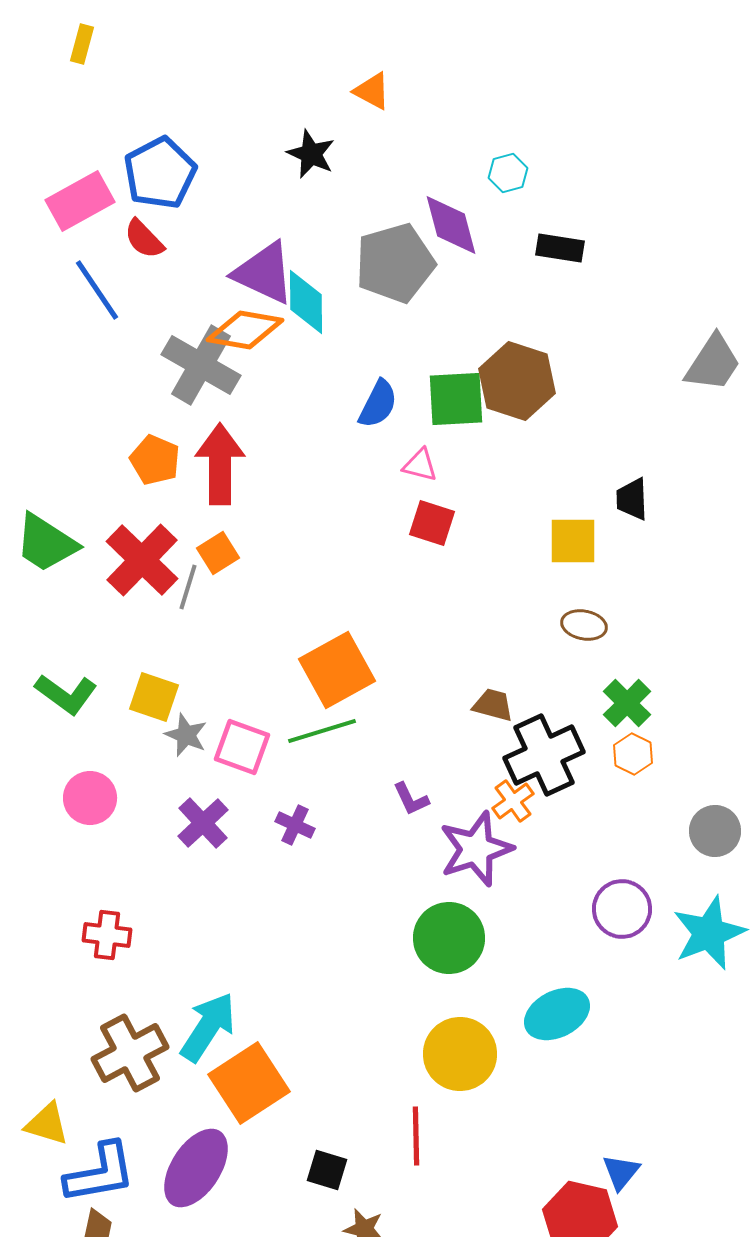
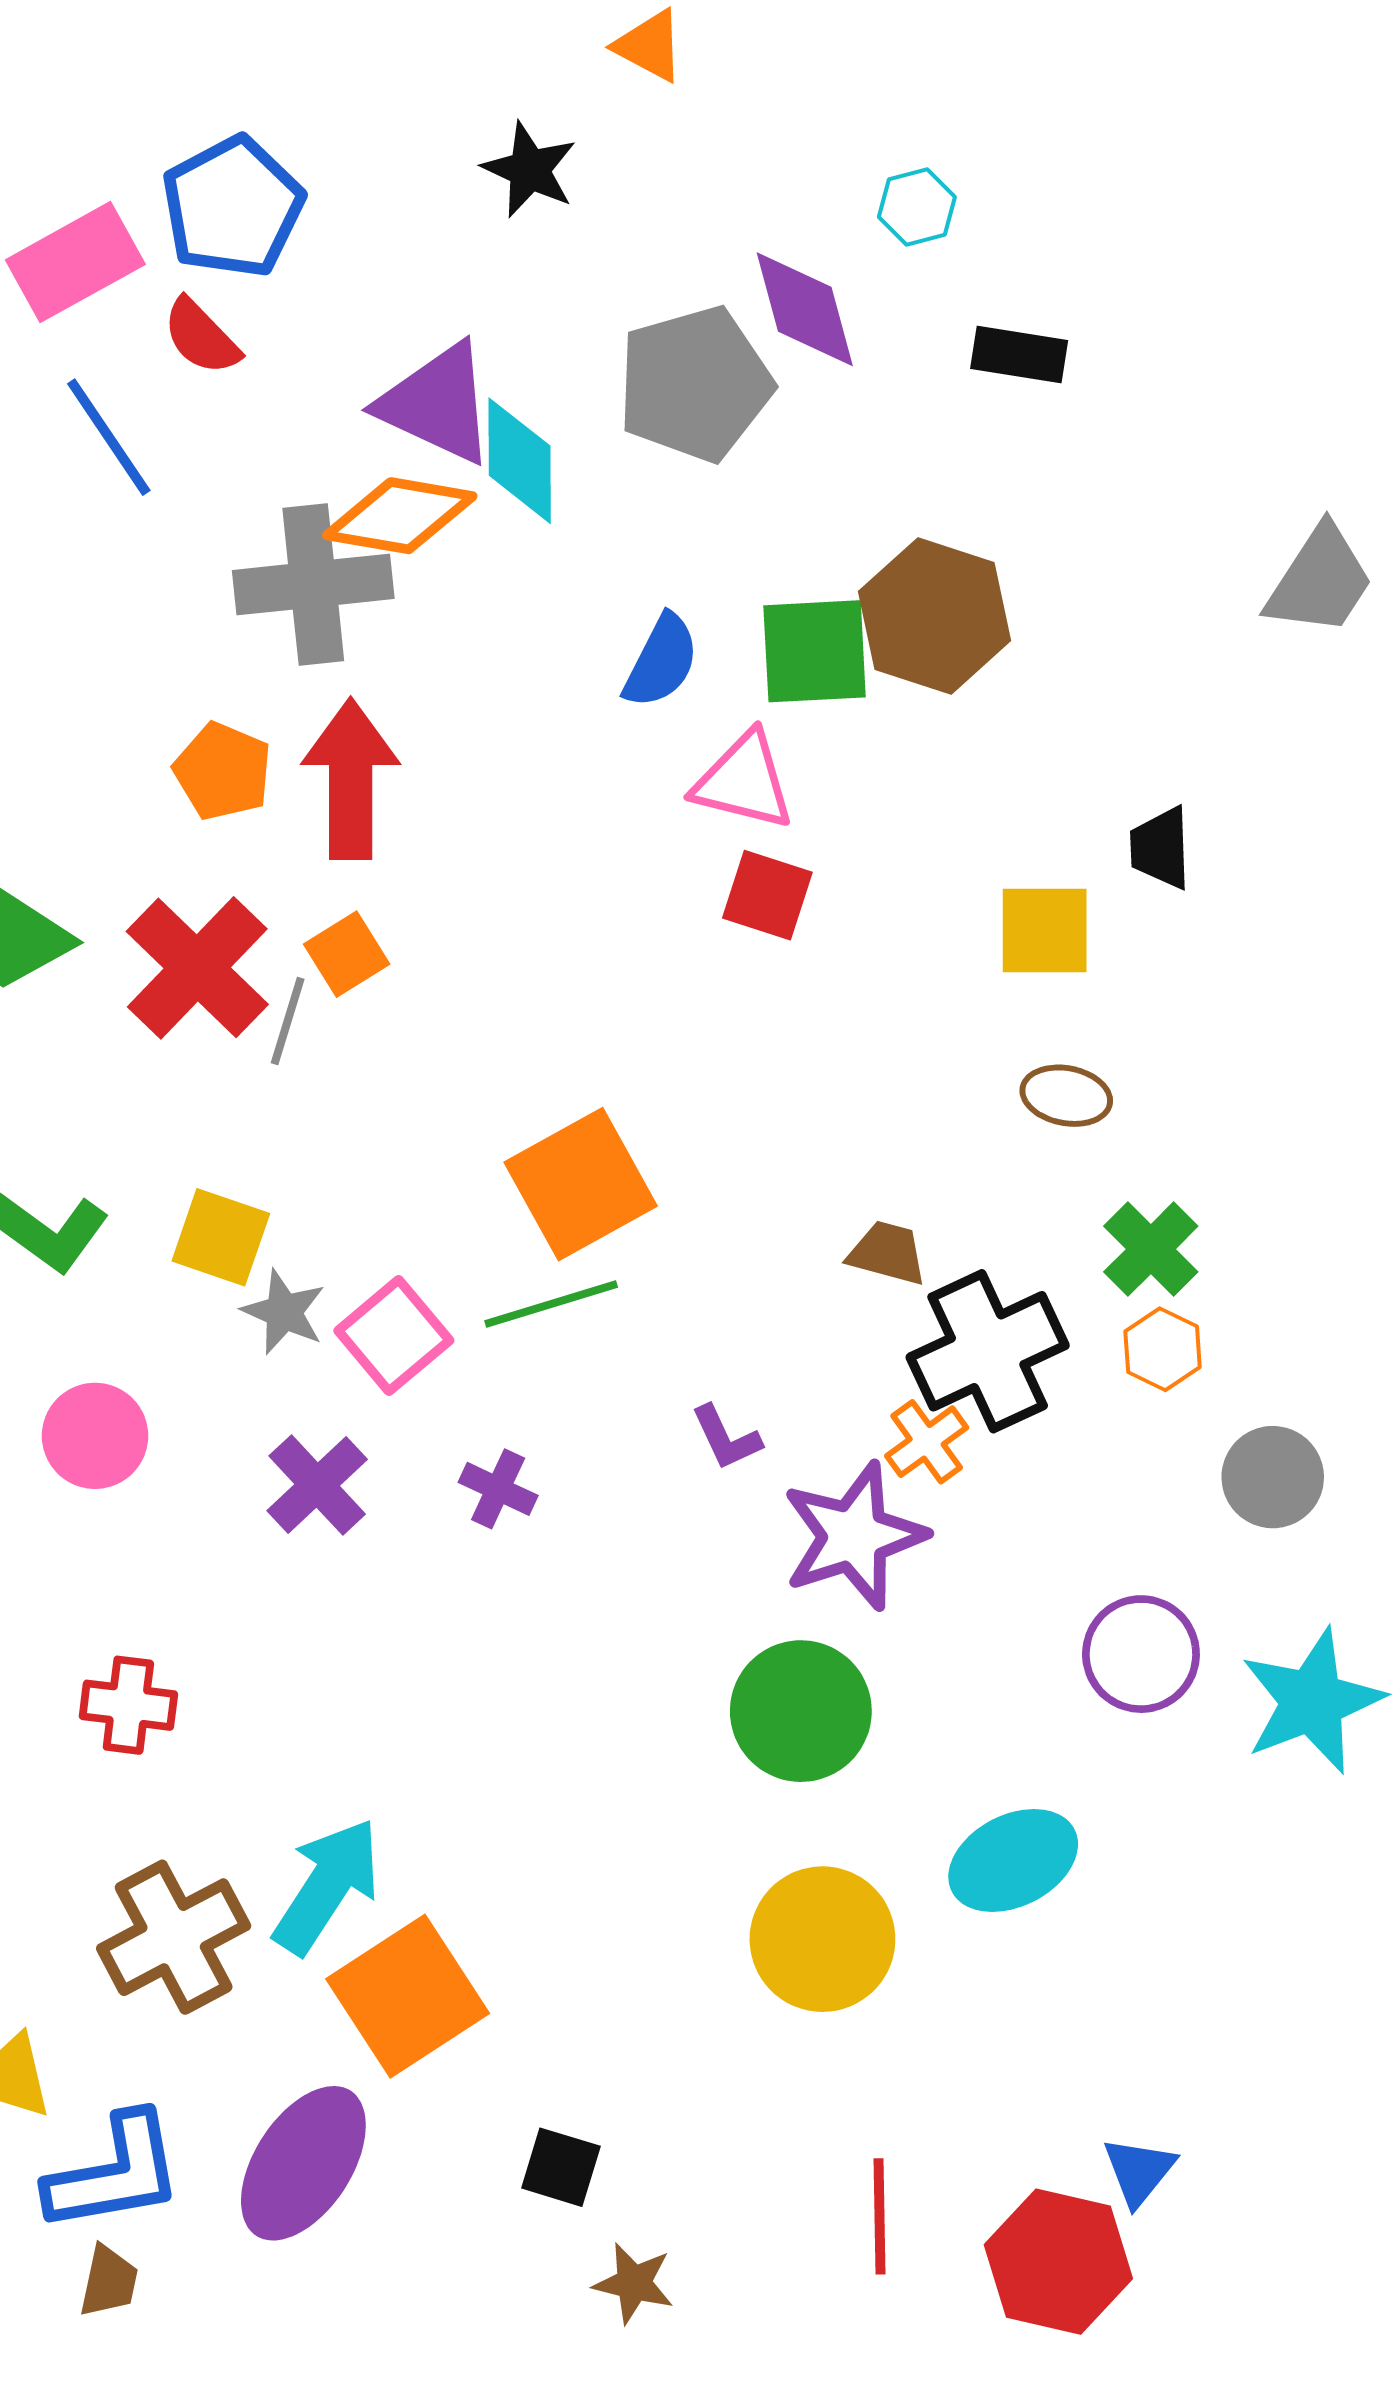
gray cross: (201, 365) -> (313, 584), turned -36
pink triangle: (420, 465) -> (744, 781), size x1.5
pink square: (242, 747) -> (394, 1336), turned 30
gray circle: (715, 831) -> (1273, 1477), moved
red line: (416, 1136) -> (879, 2216), moved

